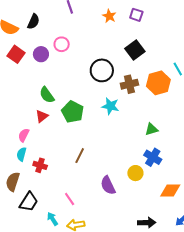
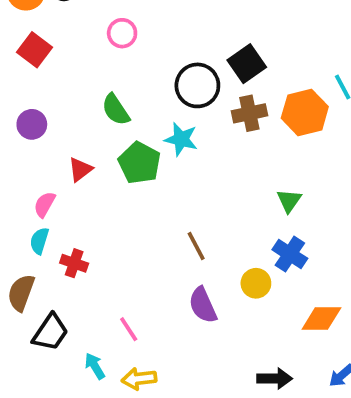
black square: (135, 50) -> (247, 64), moved
purple circle: (41, 54) -> (32, 124), moved
green semicircle: (47, 95) -> (116, 110), moved
cyan star: (110, 106) -> (181, 139), moved
green triangle: (151, 129) -> (289, 201), turned -40
brown line: (80, 156) -> (196, 246), moved, turned -56

